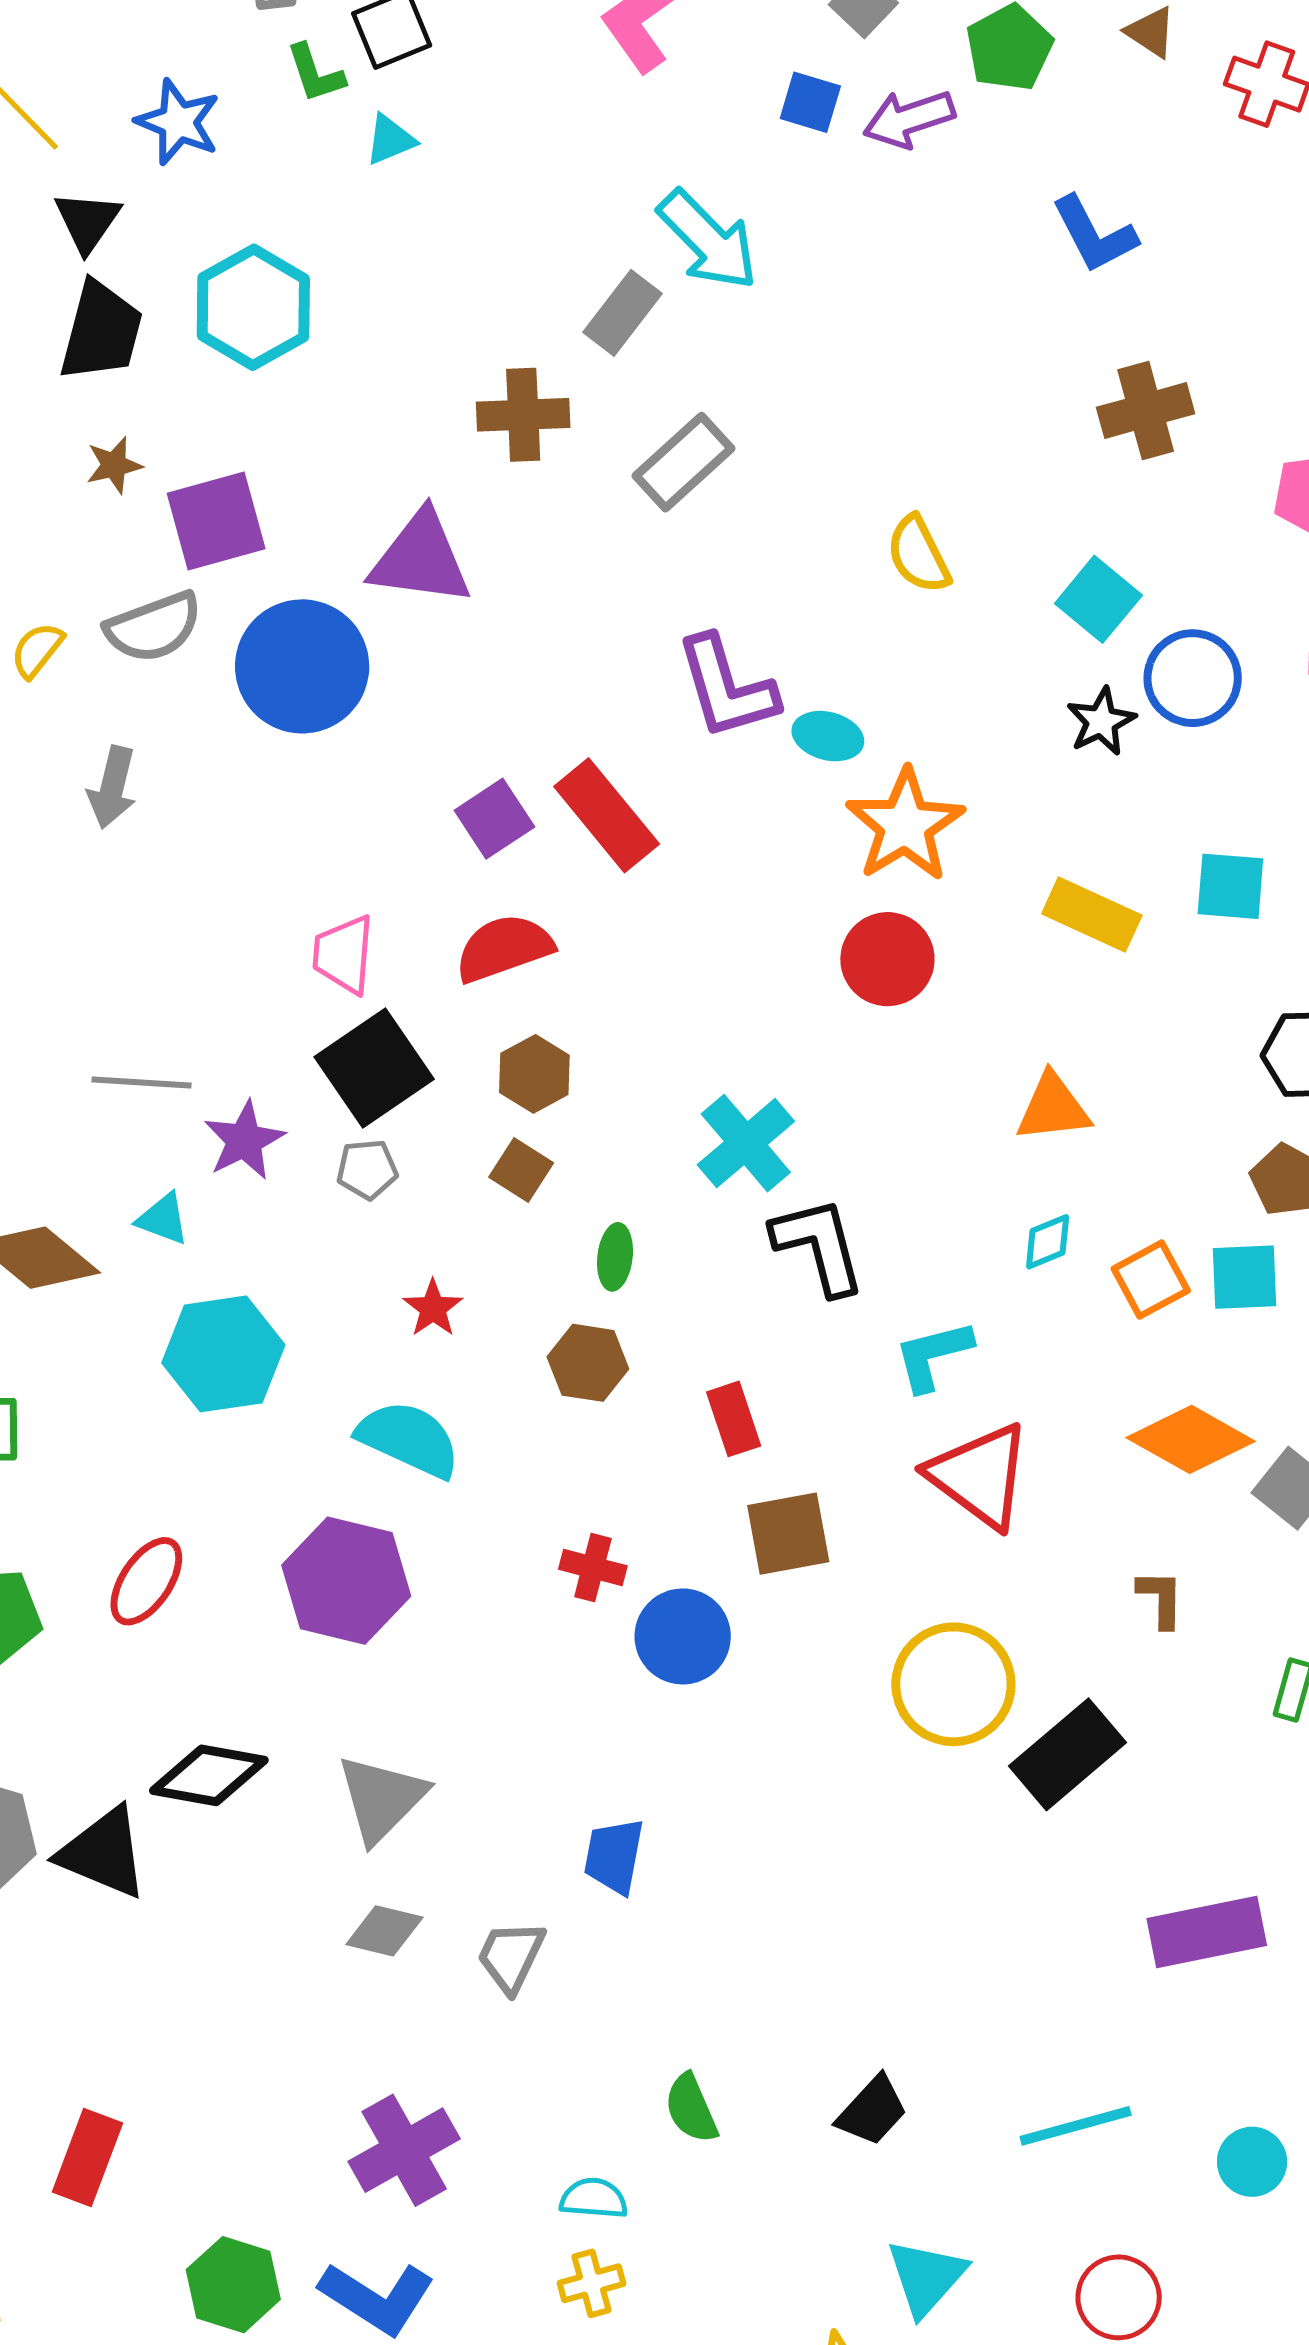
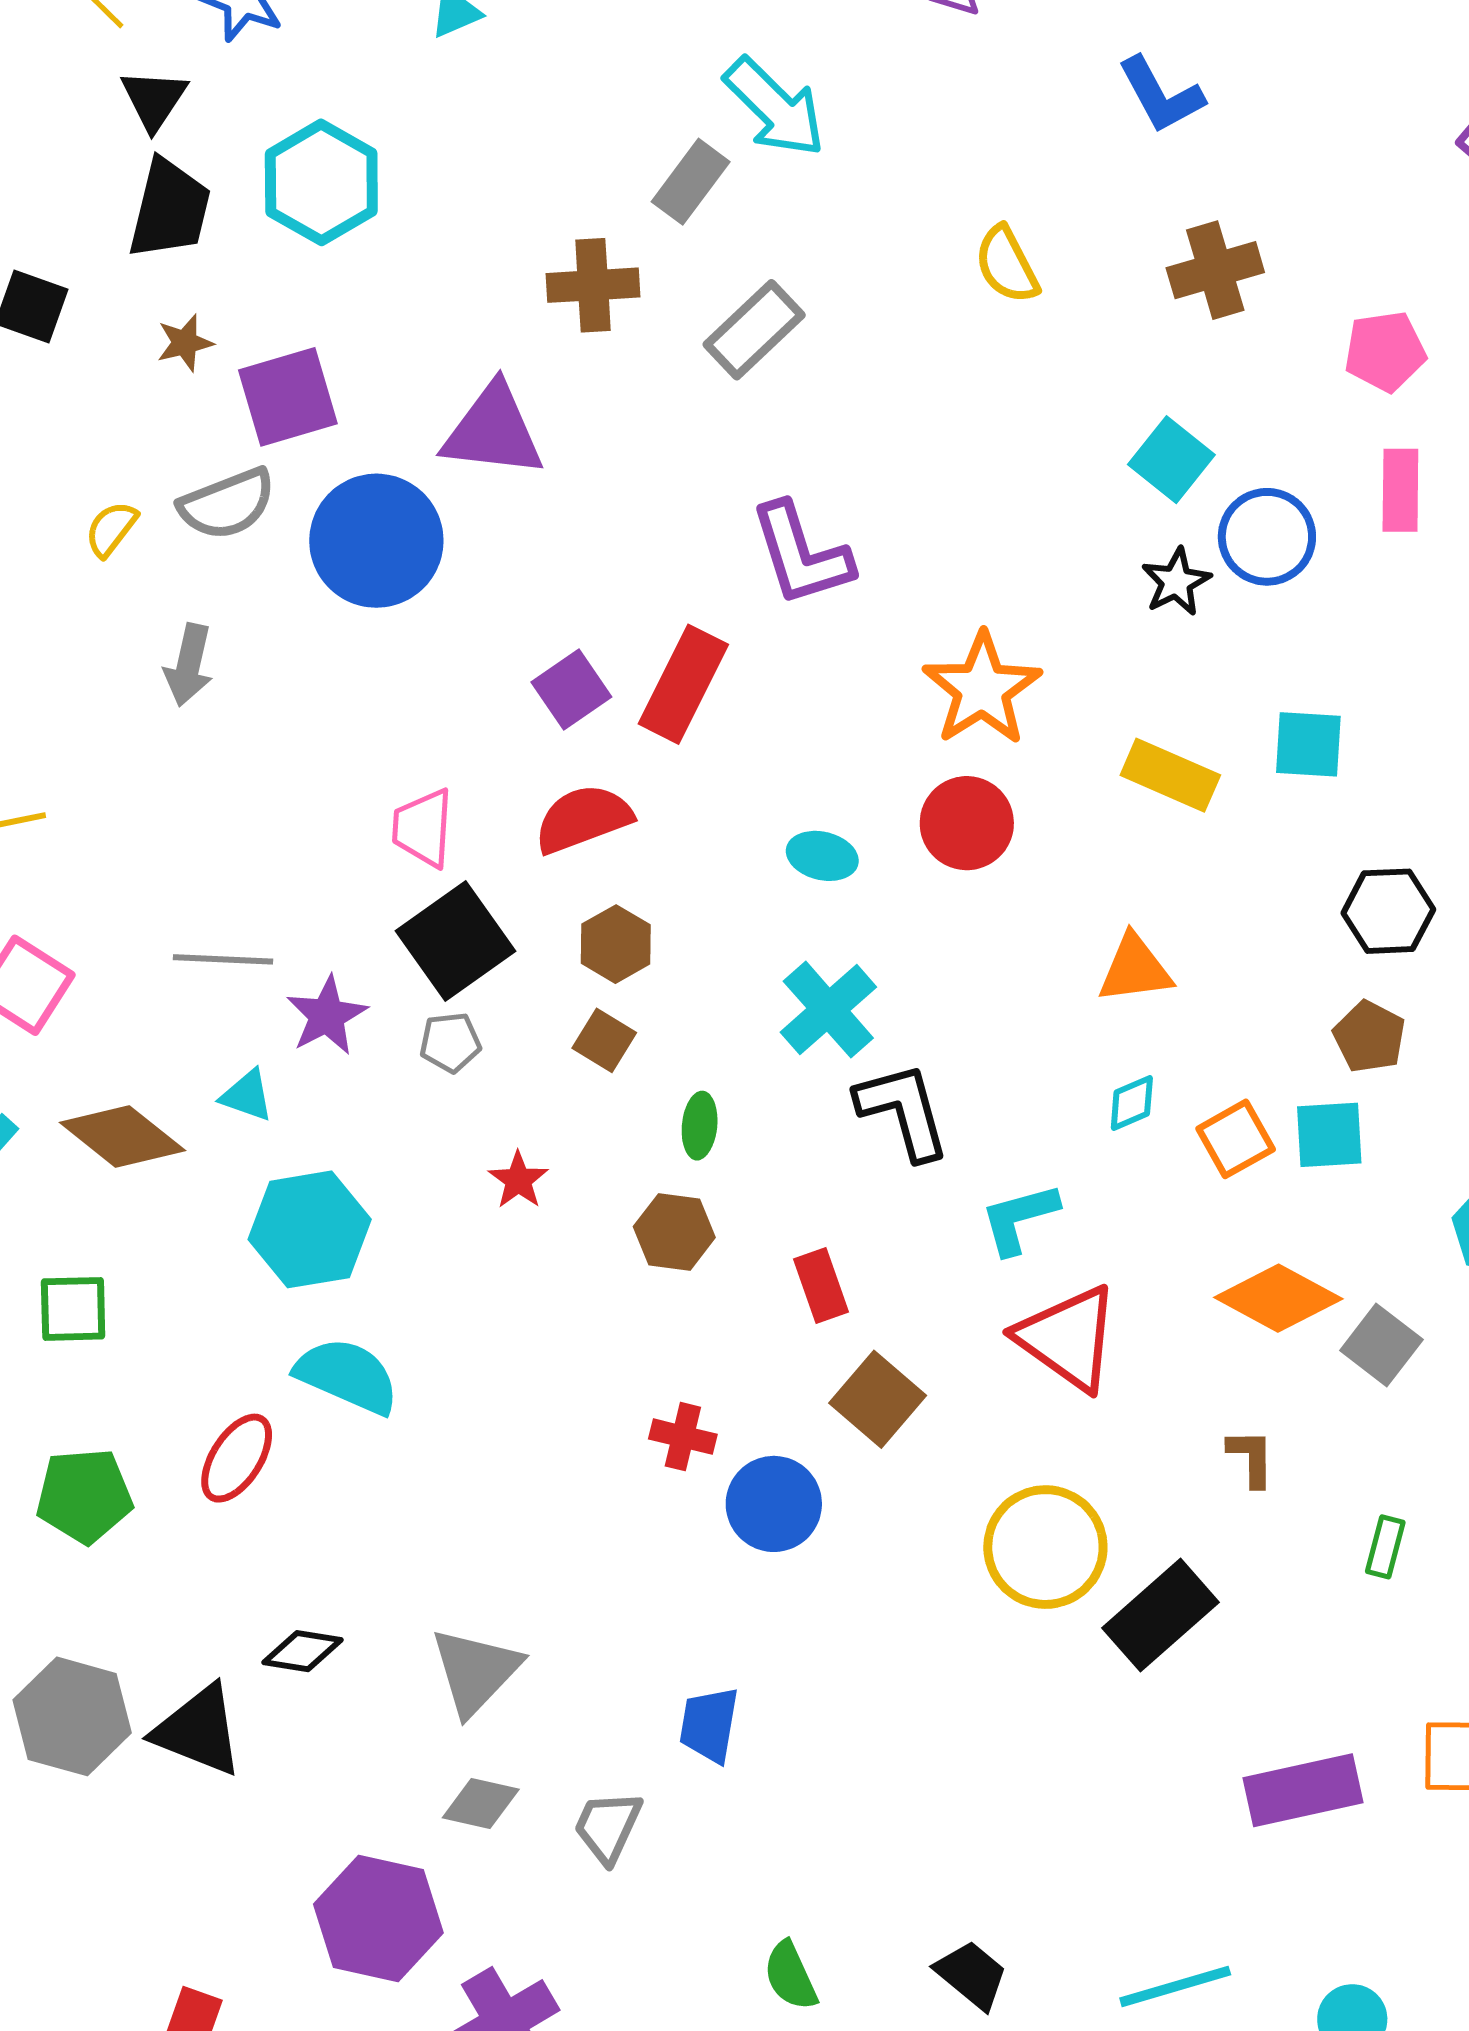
yellow semicircle: (918, 555) -> (1007, 265), moved
cyan ellipse: (828, 736) -> (822, 856), moved
red rectangle: (607, 815) -> (683, 684), turned 67
cyan semicircle: (409, 1439) -> (347, 1376), moved
brown square: (788, 1534) -> (878, 1399), turned -38
purple hexagon: (346, 1581) -> (378, 1918), moved
black diamond: (209, 1775) -> (303, 1651), size x0.7
black trapezoid: (872, 2111) -> (972, 1975), turned -92

